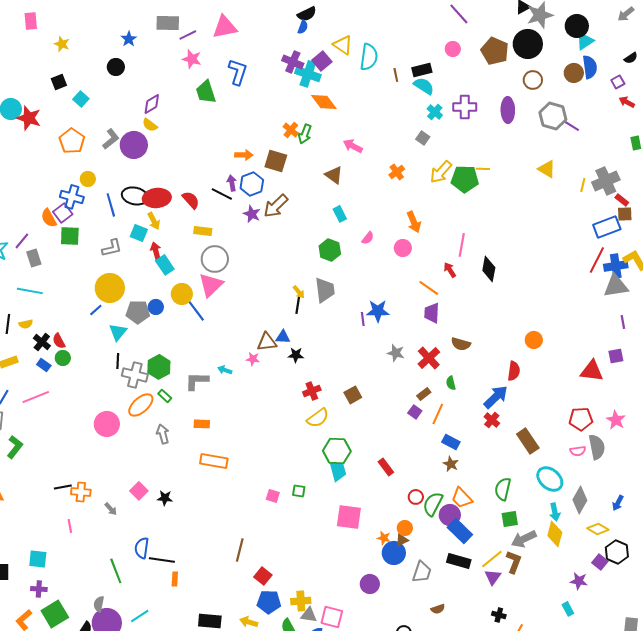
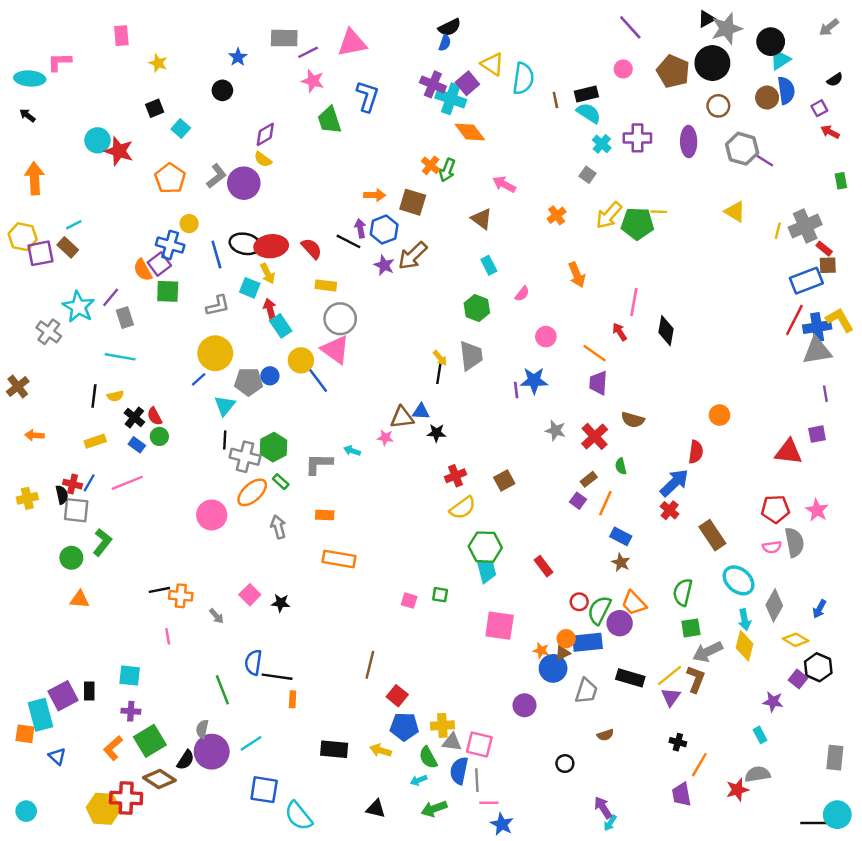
pink circle: (403, 248) -> (546, 337), moved
pink triangle: (211, 285) -> (335, 350), turned -40
blue rectangle: (460, 531) -> (588, 642), moved, turned -50

